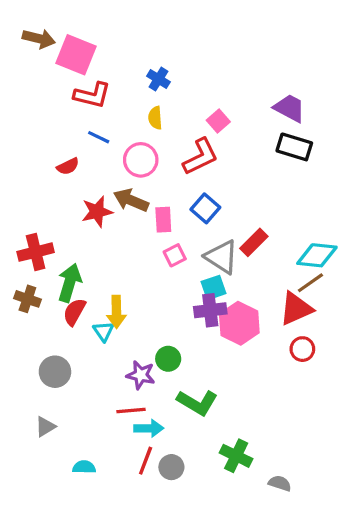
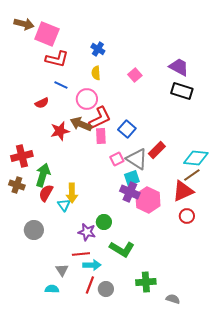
red L-shape: (201, 157) -> (100, 118), moved
pink square: (175, 255) -> (117, 159), moved
purple cross: (210, 310) -> (130, 192), turned 30
gray triangle: (45, 427) -> (62, 270), moved, turned -32
green cross: (236, 456) -> (146, 282), turned -30

